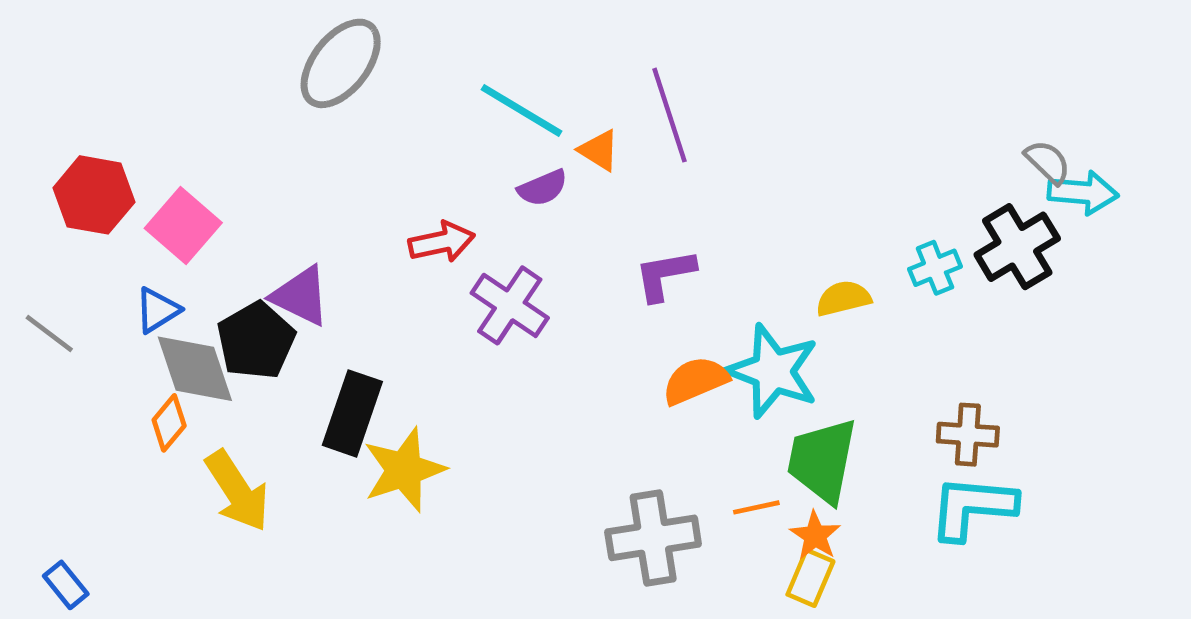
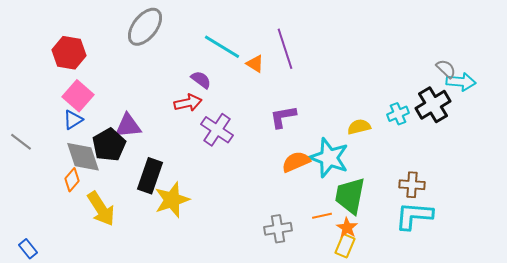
purple semicircle: (543, 188) -> (201, 80), moved, turned -120
red hexagon: (94, 195) -> (69, 53), moved
purple triangle: (301, 296) -> (128, 126), turned -32
blue triangle: (157, 310) -> (73, 120), moved
gray cross: (653, 538) -> (278, 229), size x0.7

